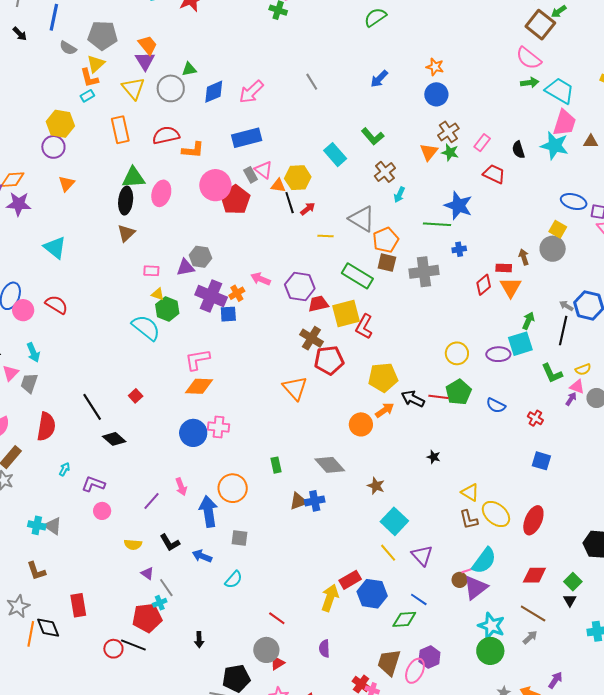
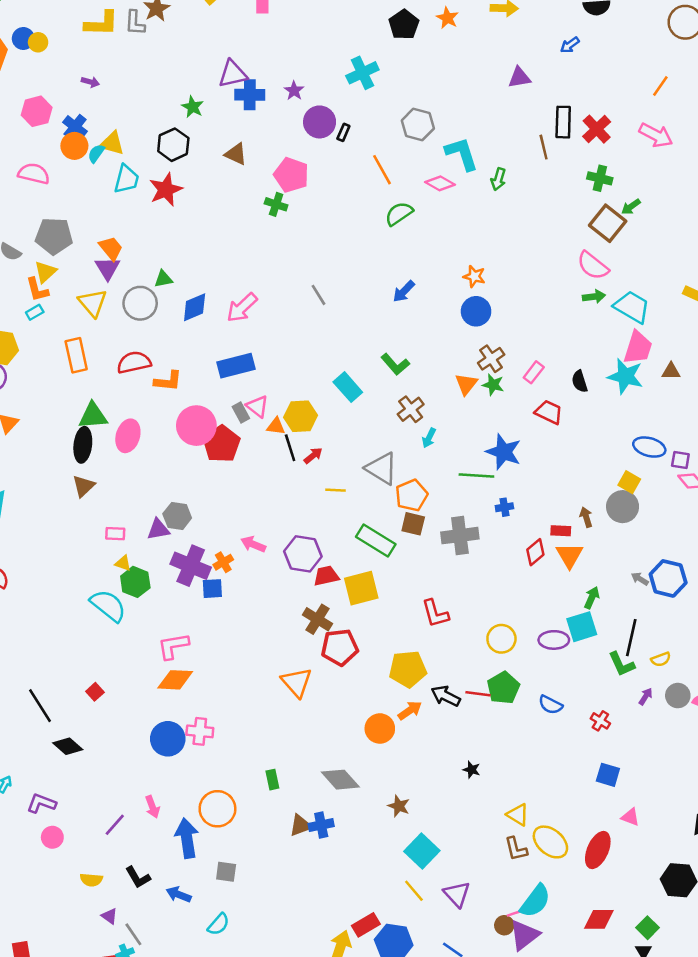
red L-shape: (364, 327) -> (435, 613), moved, turned -45
black line: (563, 331) -> (631, 638), moved
pink triangle: (577, 387) -> (630, 817), moved

